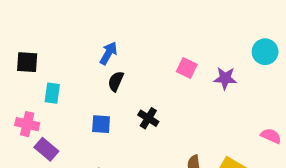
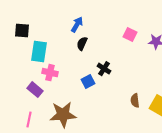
cyan rectangle: (52, 93) -> (39, 52), size x1.5
pink cross: (27, 124) -> (50, 73), moved
blue square: (101, 124) -> (88, 82), moved, turned -32

